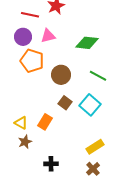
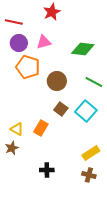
red line: (30, 15) -> (14, 22), moved
brown star: (25, 142) -> (12, 148), moved
brown cross: (93, 169) -> (89, 175), turned -32

